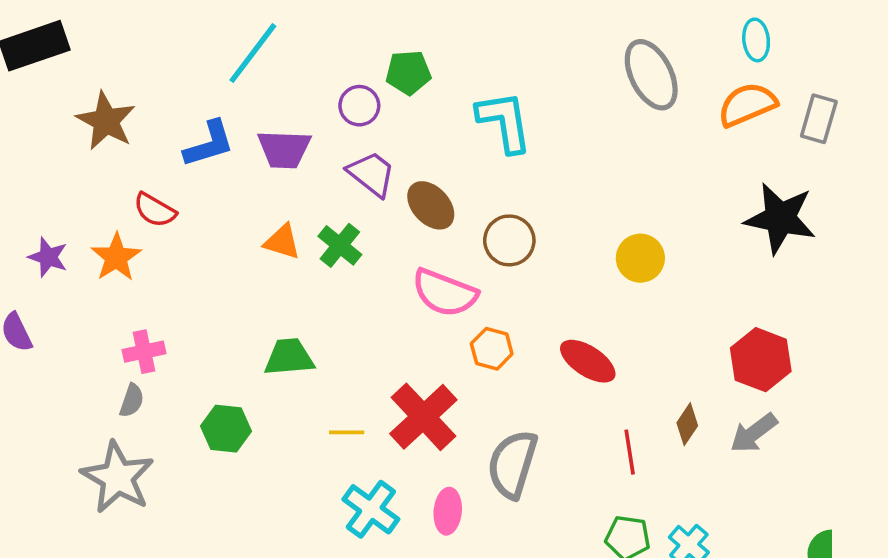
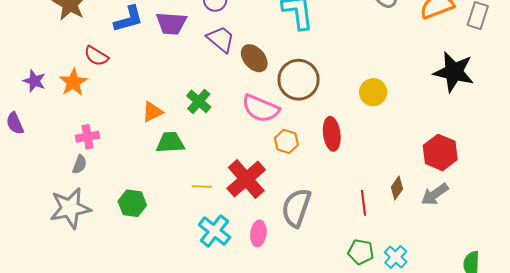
brown circle: (509, 240) -> (299, 80), size x1.4
orange triangle: (282, 242) -> (152, 112), moved, turned -45
green cross: (340, 245) -> (199, 101), moved
red ellipse: (588, 361) -> (332, 134), moved, turned 48
green hexagon: (226, 429) -> (132, 203), moved
gray star: (118, 477) -> (70, 208), turned 30

